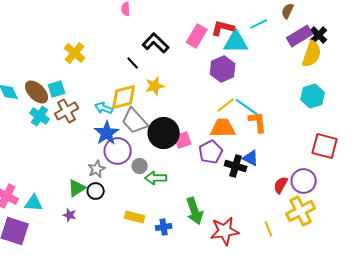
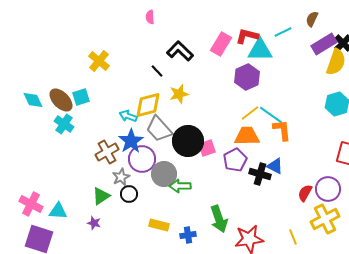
brown cross: (67, 111) -> (107, 152), moved
gray circle: (140, 166) -> (164, 174), size x1.6
black circle: (96, 191) -> (129, 194), moved

